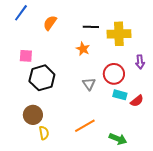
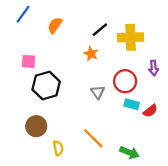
black line: (91, 27) -> (100, 30), turned -42
orange line: (85, 126) -> (93, 138), turned 75
yellow semicircle: (44, 133) -> (58, 148), moved

